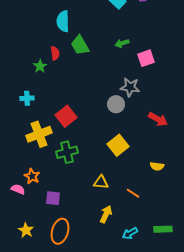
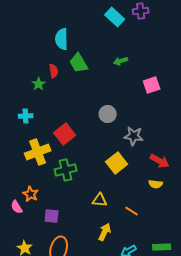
pink square: (146, 58) -> (152, 85), moved
gray star: (130, 87) -> (134, 136), moved
gray circle: (116, 104) -> (108, 114), moved
red arrow: (158, 119) -> (160, 161), moved
pink semicircle: (18, 189) -> (17, 207), turned -144

